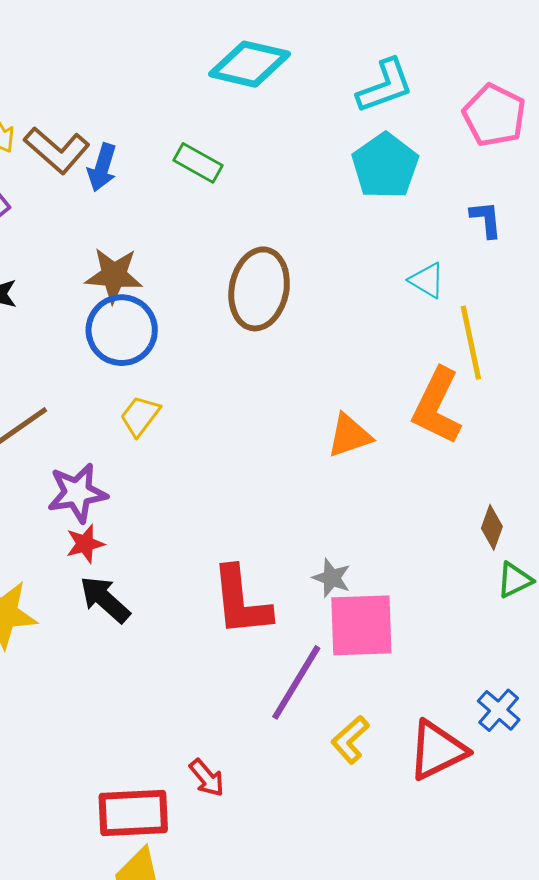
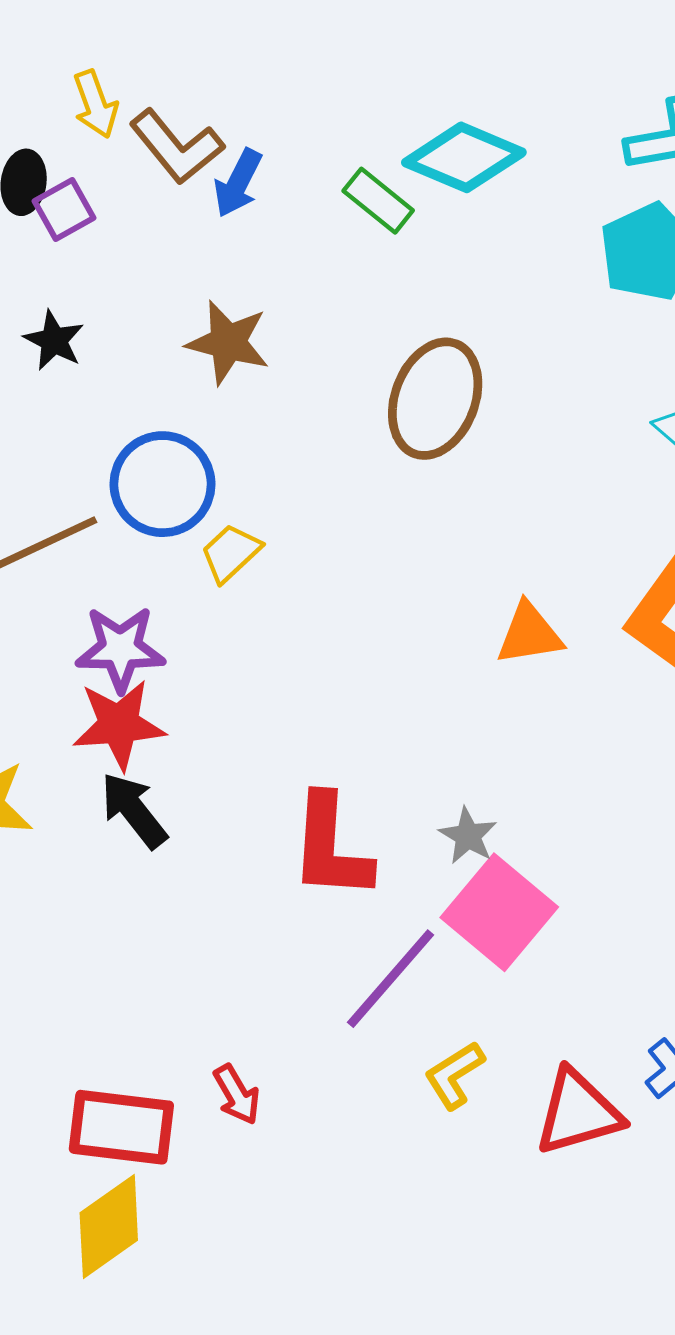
cyan diamond: (250, 64) -> (464, 157), moved
blue circle: (122, 330) -> (163, 484), moved
red star: (85, 544) -> (119, 725), size x1.6
pink square: (361, 625) -> (499, 912), turned 32

